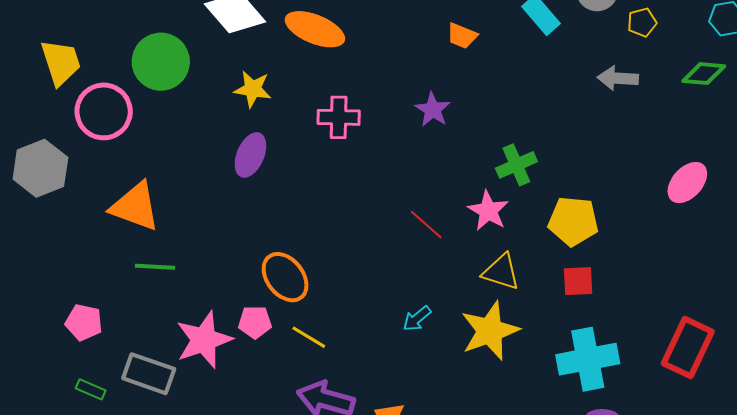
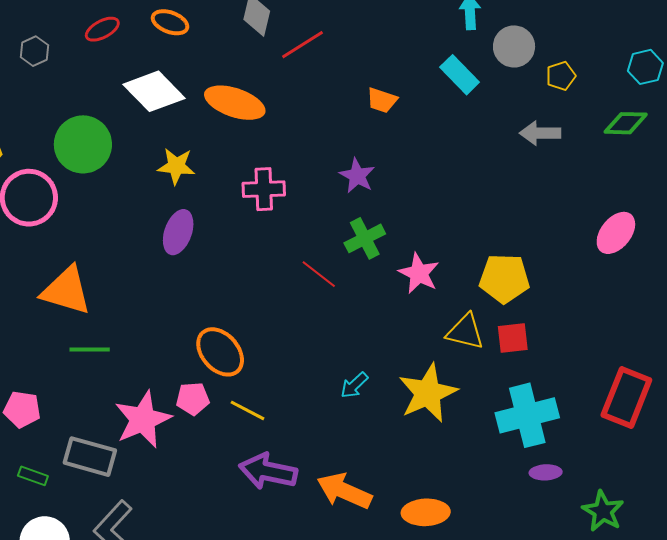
green cross: (516, 165) -> (365, 238), moved
red line: (426, 225) -> (319, 274), moved
yellow triangle: (501, 272) -> (465, 332), moved

